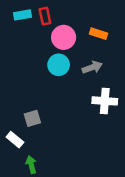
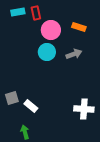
white cross: (105, 101) -> (84, 109), moved
gray square: (32, 118) -> (12, 98), moved
white rectangle: (15, 140) -> (31, 106), moved

